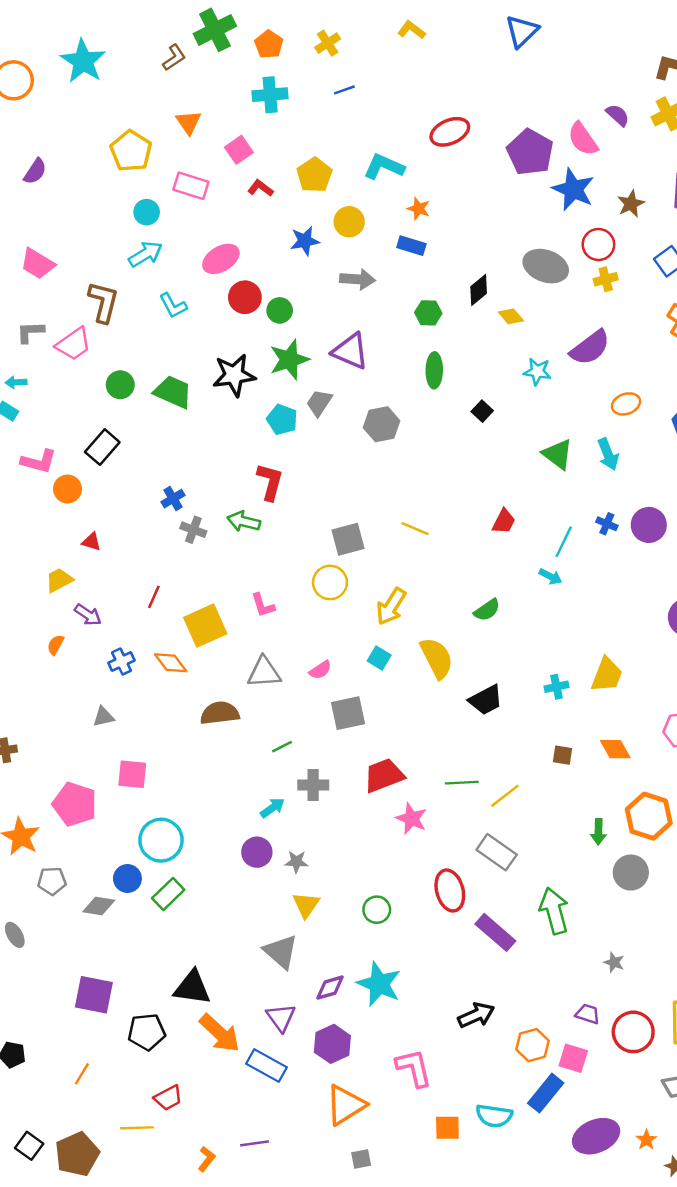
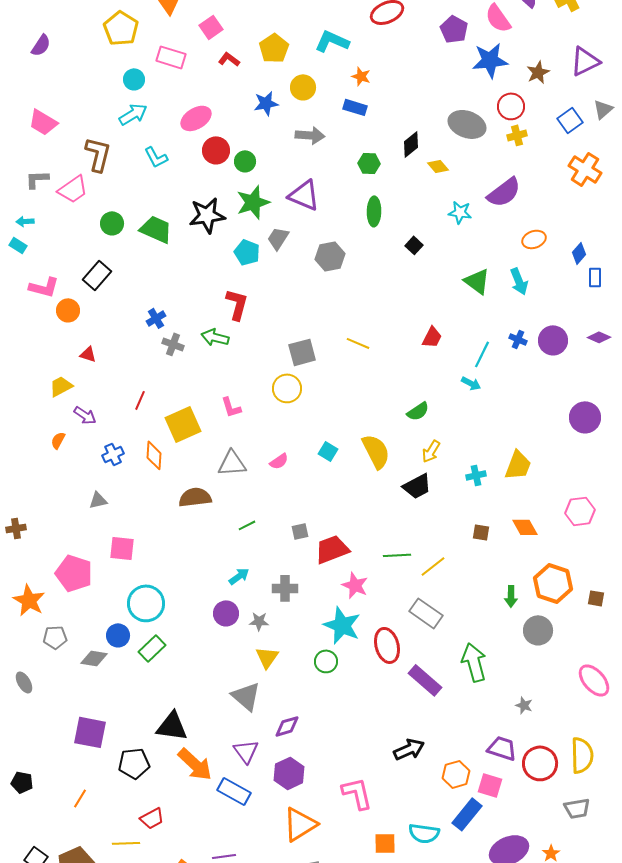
purple pentagon: (530, 152) -> (454, 29), size x0.7
blue star: (573, 189) -> (490, 60), turned -30
yellow arrow: (391, 606) -> (431, 451), moved, size x0.7
orange diamond: (171, 663) -> (154, 455), turned 40
gray square: (348, 713) -> (300, 531), moved, size x0.6
gray cross: (313, 785) -> (285, 588), moved
cyan star: (379, 984) -> (342, 625), moved
purple trapezoid: (588, 1014) -> (502, 748), size x1.4

